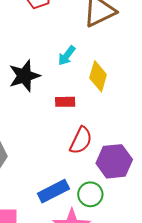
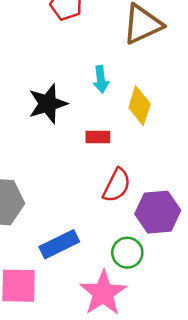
cyan arrow: (67, 56) -> (101, 79), turned -45
blue rectangle: (53, 191) -> (59, 244), moved

